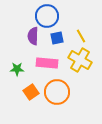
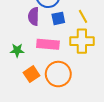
yellow cross: (80, 60) -> (82, 41), turned -30

